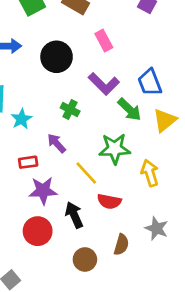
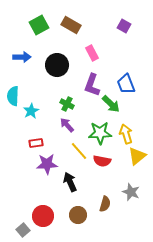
purple L-shape: (104, 84) -> (92, 85), turned 65
yellow triangle: (165, 120) -> (137, 156), moved
purple arrow: (57, 143) -> (67, 125), moved
yellow arrow: (150, 173) -> (126, 134), moved
red semicircle: (109, 201) -> (102, 161), moved
red circle: (38, 231) -> (43, 216), moved

